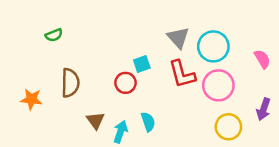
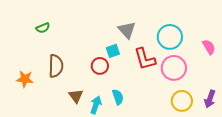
gray triangle: (178, 38) -> (127, 30), moved
purple arrow: (264, 109) -> (210, 99), moved

